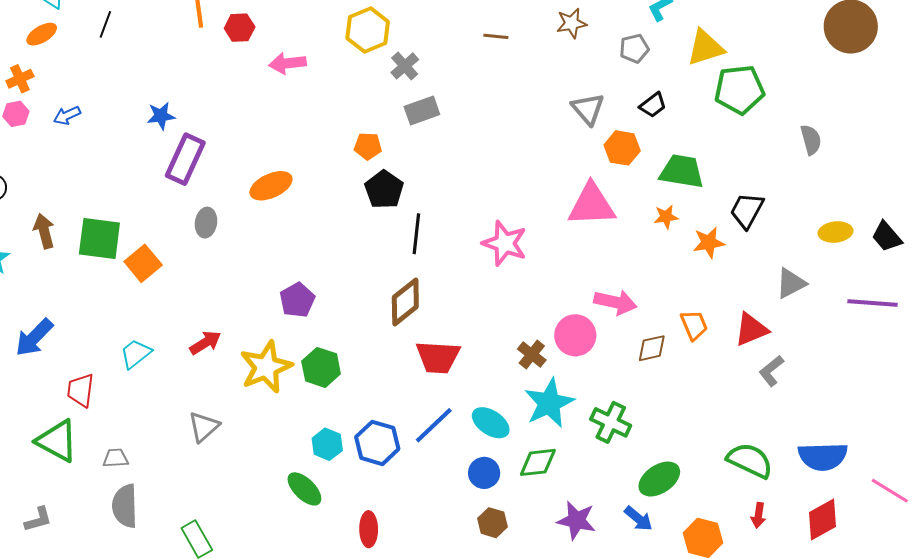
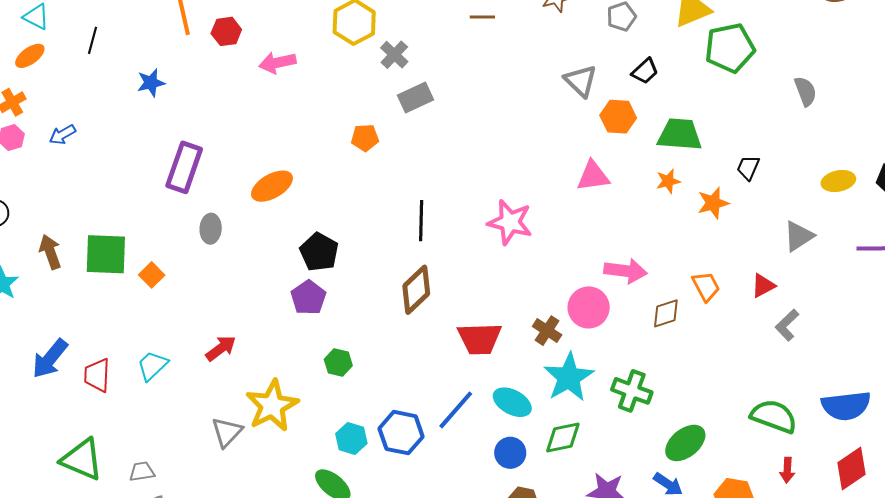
blue star: (161, 116) -> (151, 83), moved
black pentagon: (384, 190) -> (319, 252), moved
pink triangle: (592, 205) -> (593, 176), size x0.7
black trapezoid: (747, 210) -> (748, 168), size x0.7
orange square: (143, 263) -> (152, 275), size x0.7
red triangle: (751, 329) -> (763, 286), size x0.7
red trapezoid: (438, 357) -> (480, 339), moved
yellow star: (266, 367) -> (272, 406), moved
green hexagon: (321, 367) -> (338, 362), size x0.7
red trapezoid: (81, 390) -> (97, 375), moved

